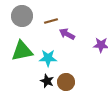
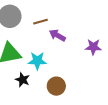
black star: (47, 81) -> (22, 80), moved

